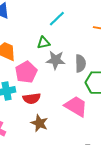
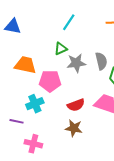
pink pentagon: (26, 72) -> (50, 81), turned -30
red semicircle: (32, 98) -> (76, 105), moved

